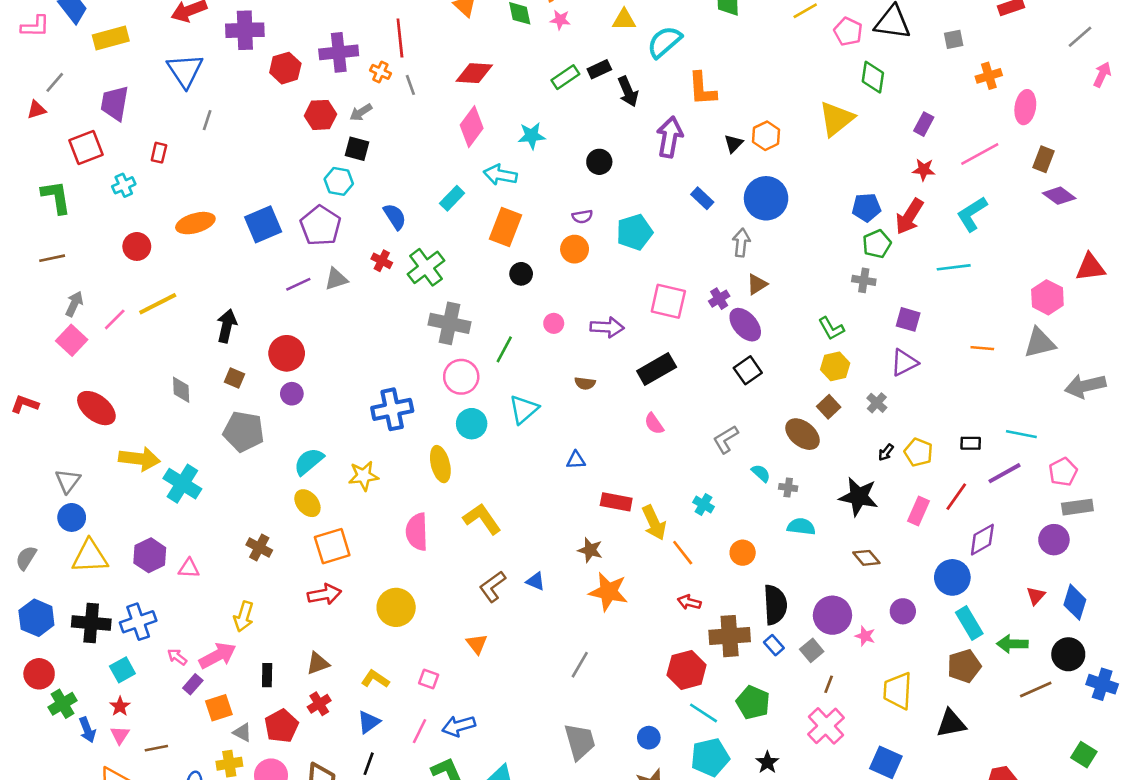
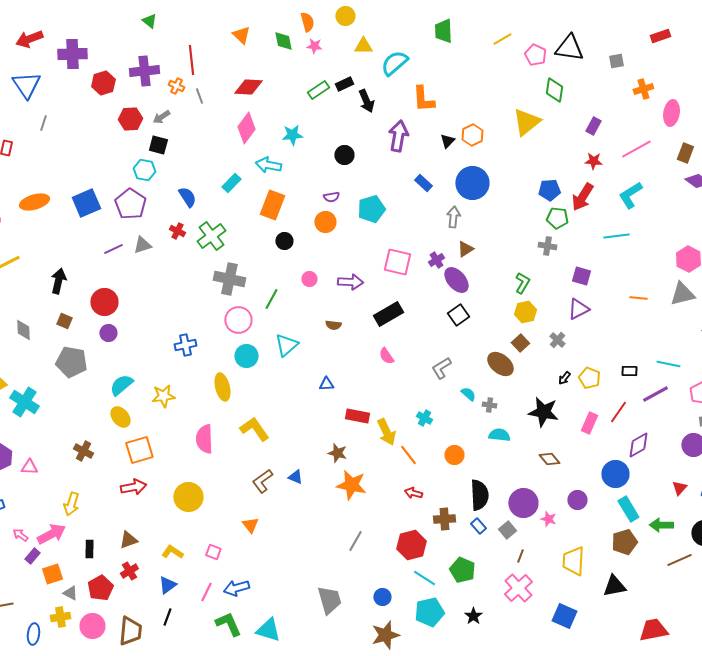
green pentagon: (877, 244) -> (557, 218), turned 30
green L-shape: (831, 329) -> (522, 283), turned -120
blue cross: (392, 409) -> (185, 345), size x0.7
brown cross: (730, 636) -> (444, 519), size x0.7
gray line: (580, 665) -> (355, 541), moved

